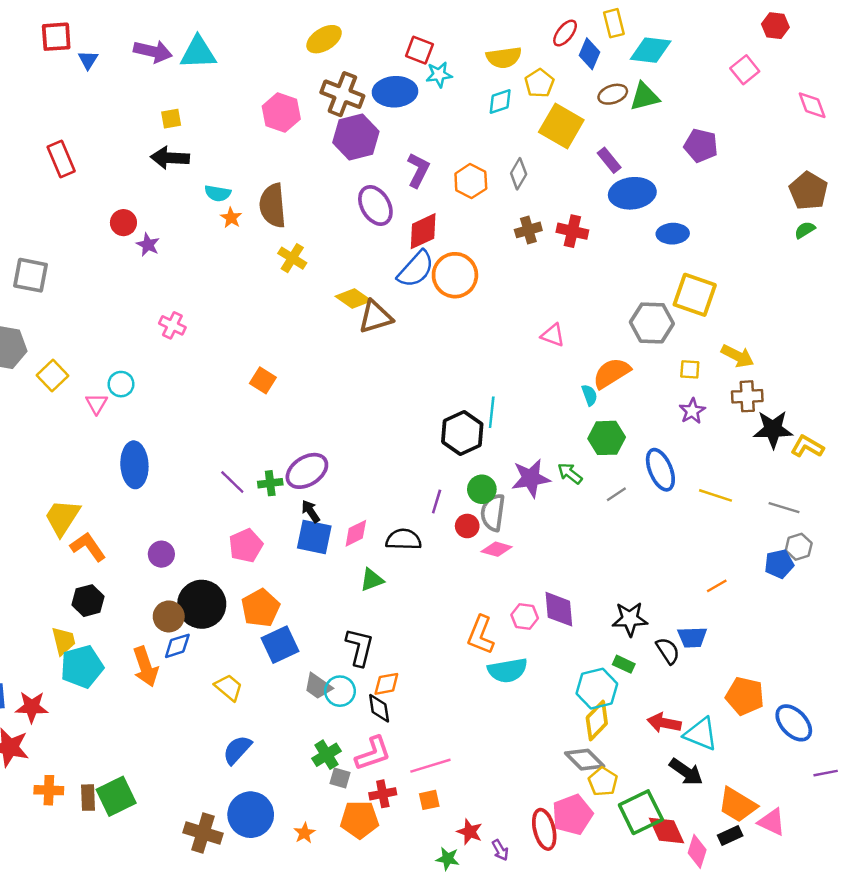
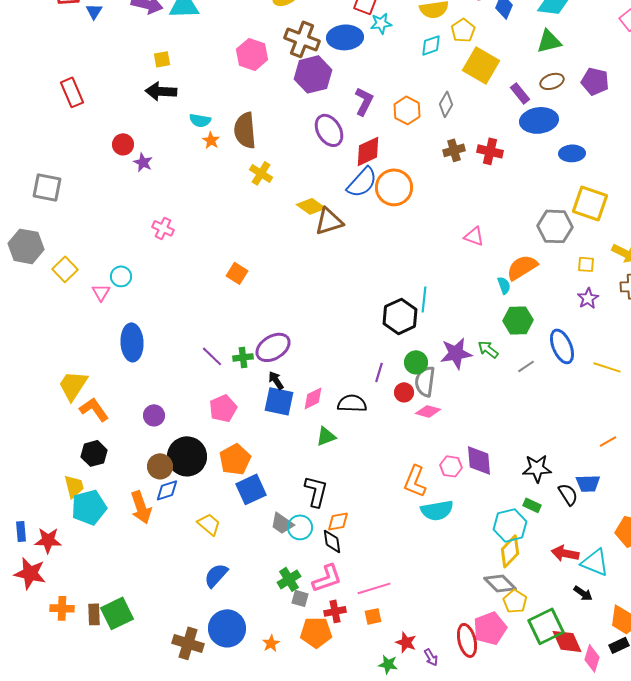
brown ellipse: (613, 94) -> (552, 81), moved
black arrow: (686, 772) -> (583, 593), size x0.7

